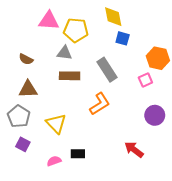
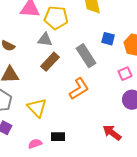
blue square: (123, 38) -> (108, 39), moved
brown rectangle: (70, 76) -> (50, 62), turned -48
pink square: (145, 80) -> (125, 74), moved

